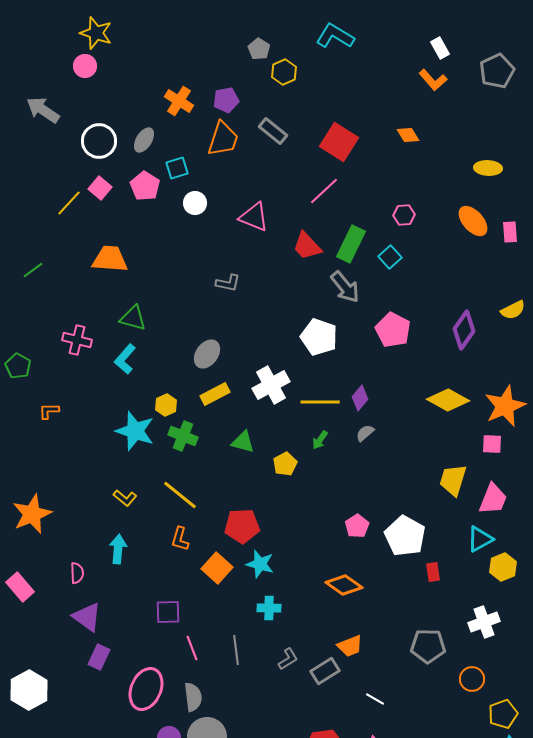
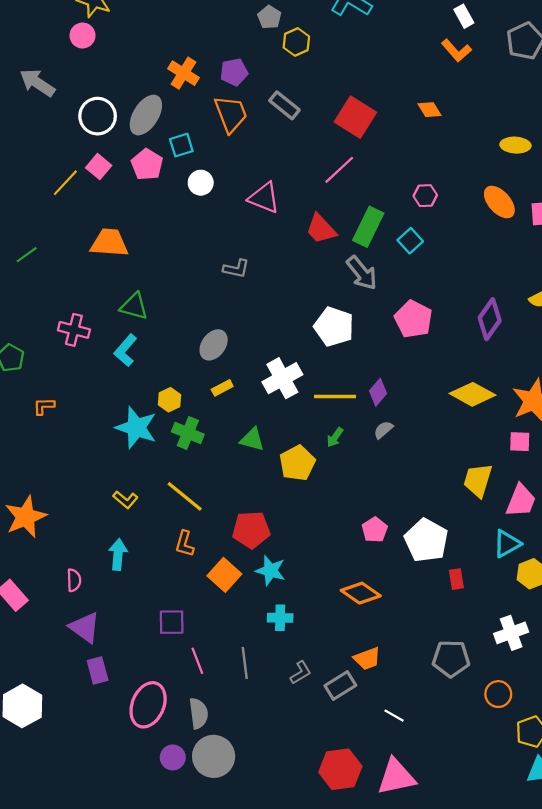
orange trapezoid: (223, 139) -> (231, 114), turned -39
gray ellipse: (144, 140) -> (146, 115), size x1.5
yellow rectangle: (215, 394) -> (222, 388), size x0.7
yellow pentagon: (285, 464) -> (297, 463), size x1.4
purple rectangle: (99, 657) -> (98, 670), turned -40

